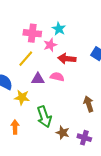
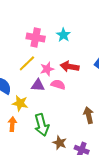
pink star: (50, 45) -> (47, 69), moved
orange arrow: (15, 127) -> (12, 124), moved

